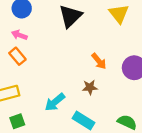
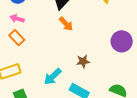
orange arrow: (99, 61) -> (66, 24), moved

